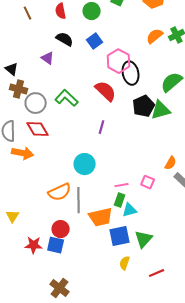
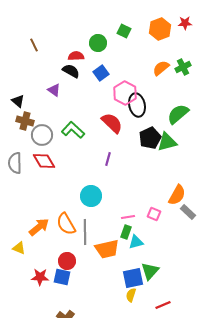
red semicircle: (61, 11) -> (76, 56), moved, turned 98
orange arrow: (23, 153) -> (39, 227), moved, turned -50
orange semicircle: (171, 163) -> (177, 195), size x1.5
orange semicircle: (60, 192) -> (66, 224), turned 85
yellow triangle: (13, 216) -> (19, 248), turned -40
blue square: (120, 236) -> (133, 278), moved

